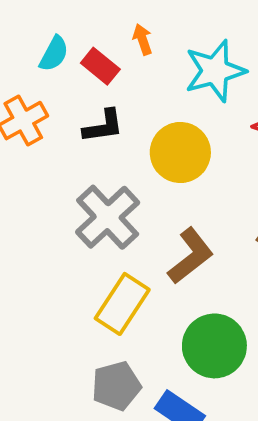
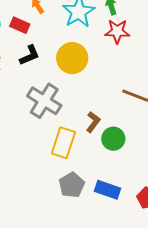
brown L-shape: (191, 256) -> (93, 122), moved, size x0.7
green circle: (214, 346) -> (113, 139), moved, size x0.7

